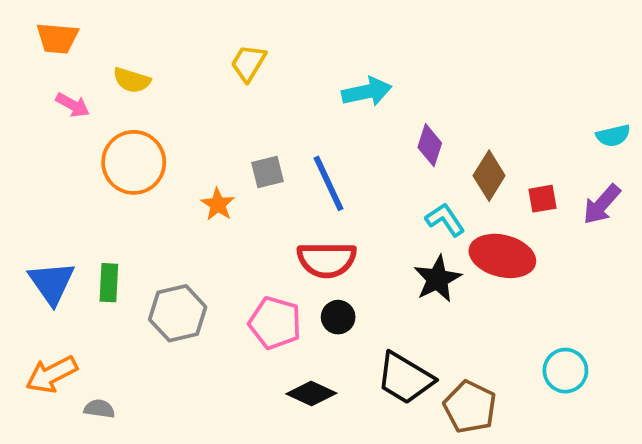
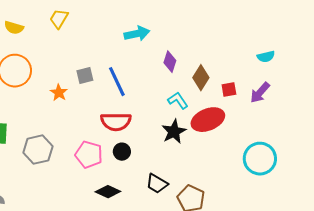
yellow trapezoid: (248, 63) -> (59, 19), moved
red ellipse: (502, 256) -> (208, 120), turned -36
cyan circle: (565, 371) -> (260, 159), moved, size x1.4
black trapezoid: (405, 378) -> (157, 184), size x0.7

